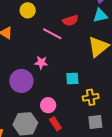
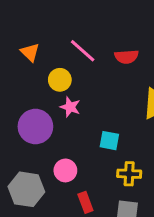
yellow circle: (28, 10) -> (60, 80), moved
pink line: (52, 34) -> (83, 51), moved
red rectangle: (55, 124) -> (85, 202), moved

